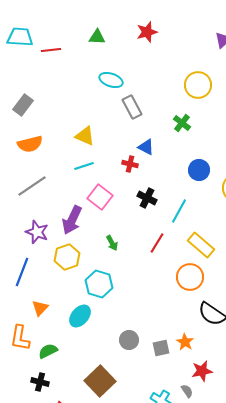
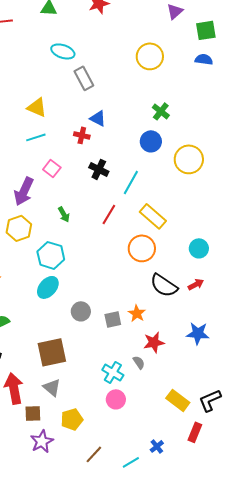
green cross: (182, 123) -> (161, 111), moved
pink square: (100, 197) -> (52, 168), size x0.7
cyan ellipse: (80, 316) -> (48, 287), moved
brown square: (100, 381) -> (52, 352), turned 32

